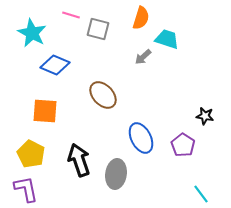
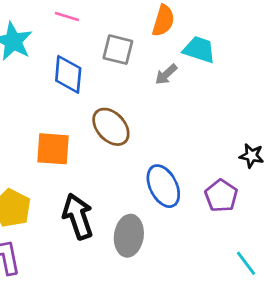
gray square: (98, 29) -> (118, 50), moved
blue diamond: (55, 65) -> (68, 74), moved, turned 72
orange square: (45, 111) -> (53, 149), moved

